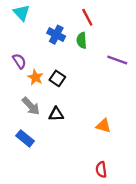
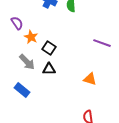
purple line: (117, 60) -> (102, 43), moved
black square: (57, 78) -> (49, 48), moved

